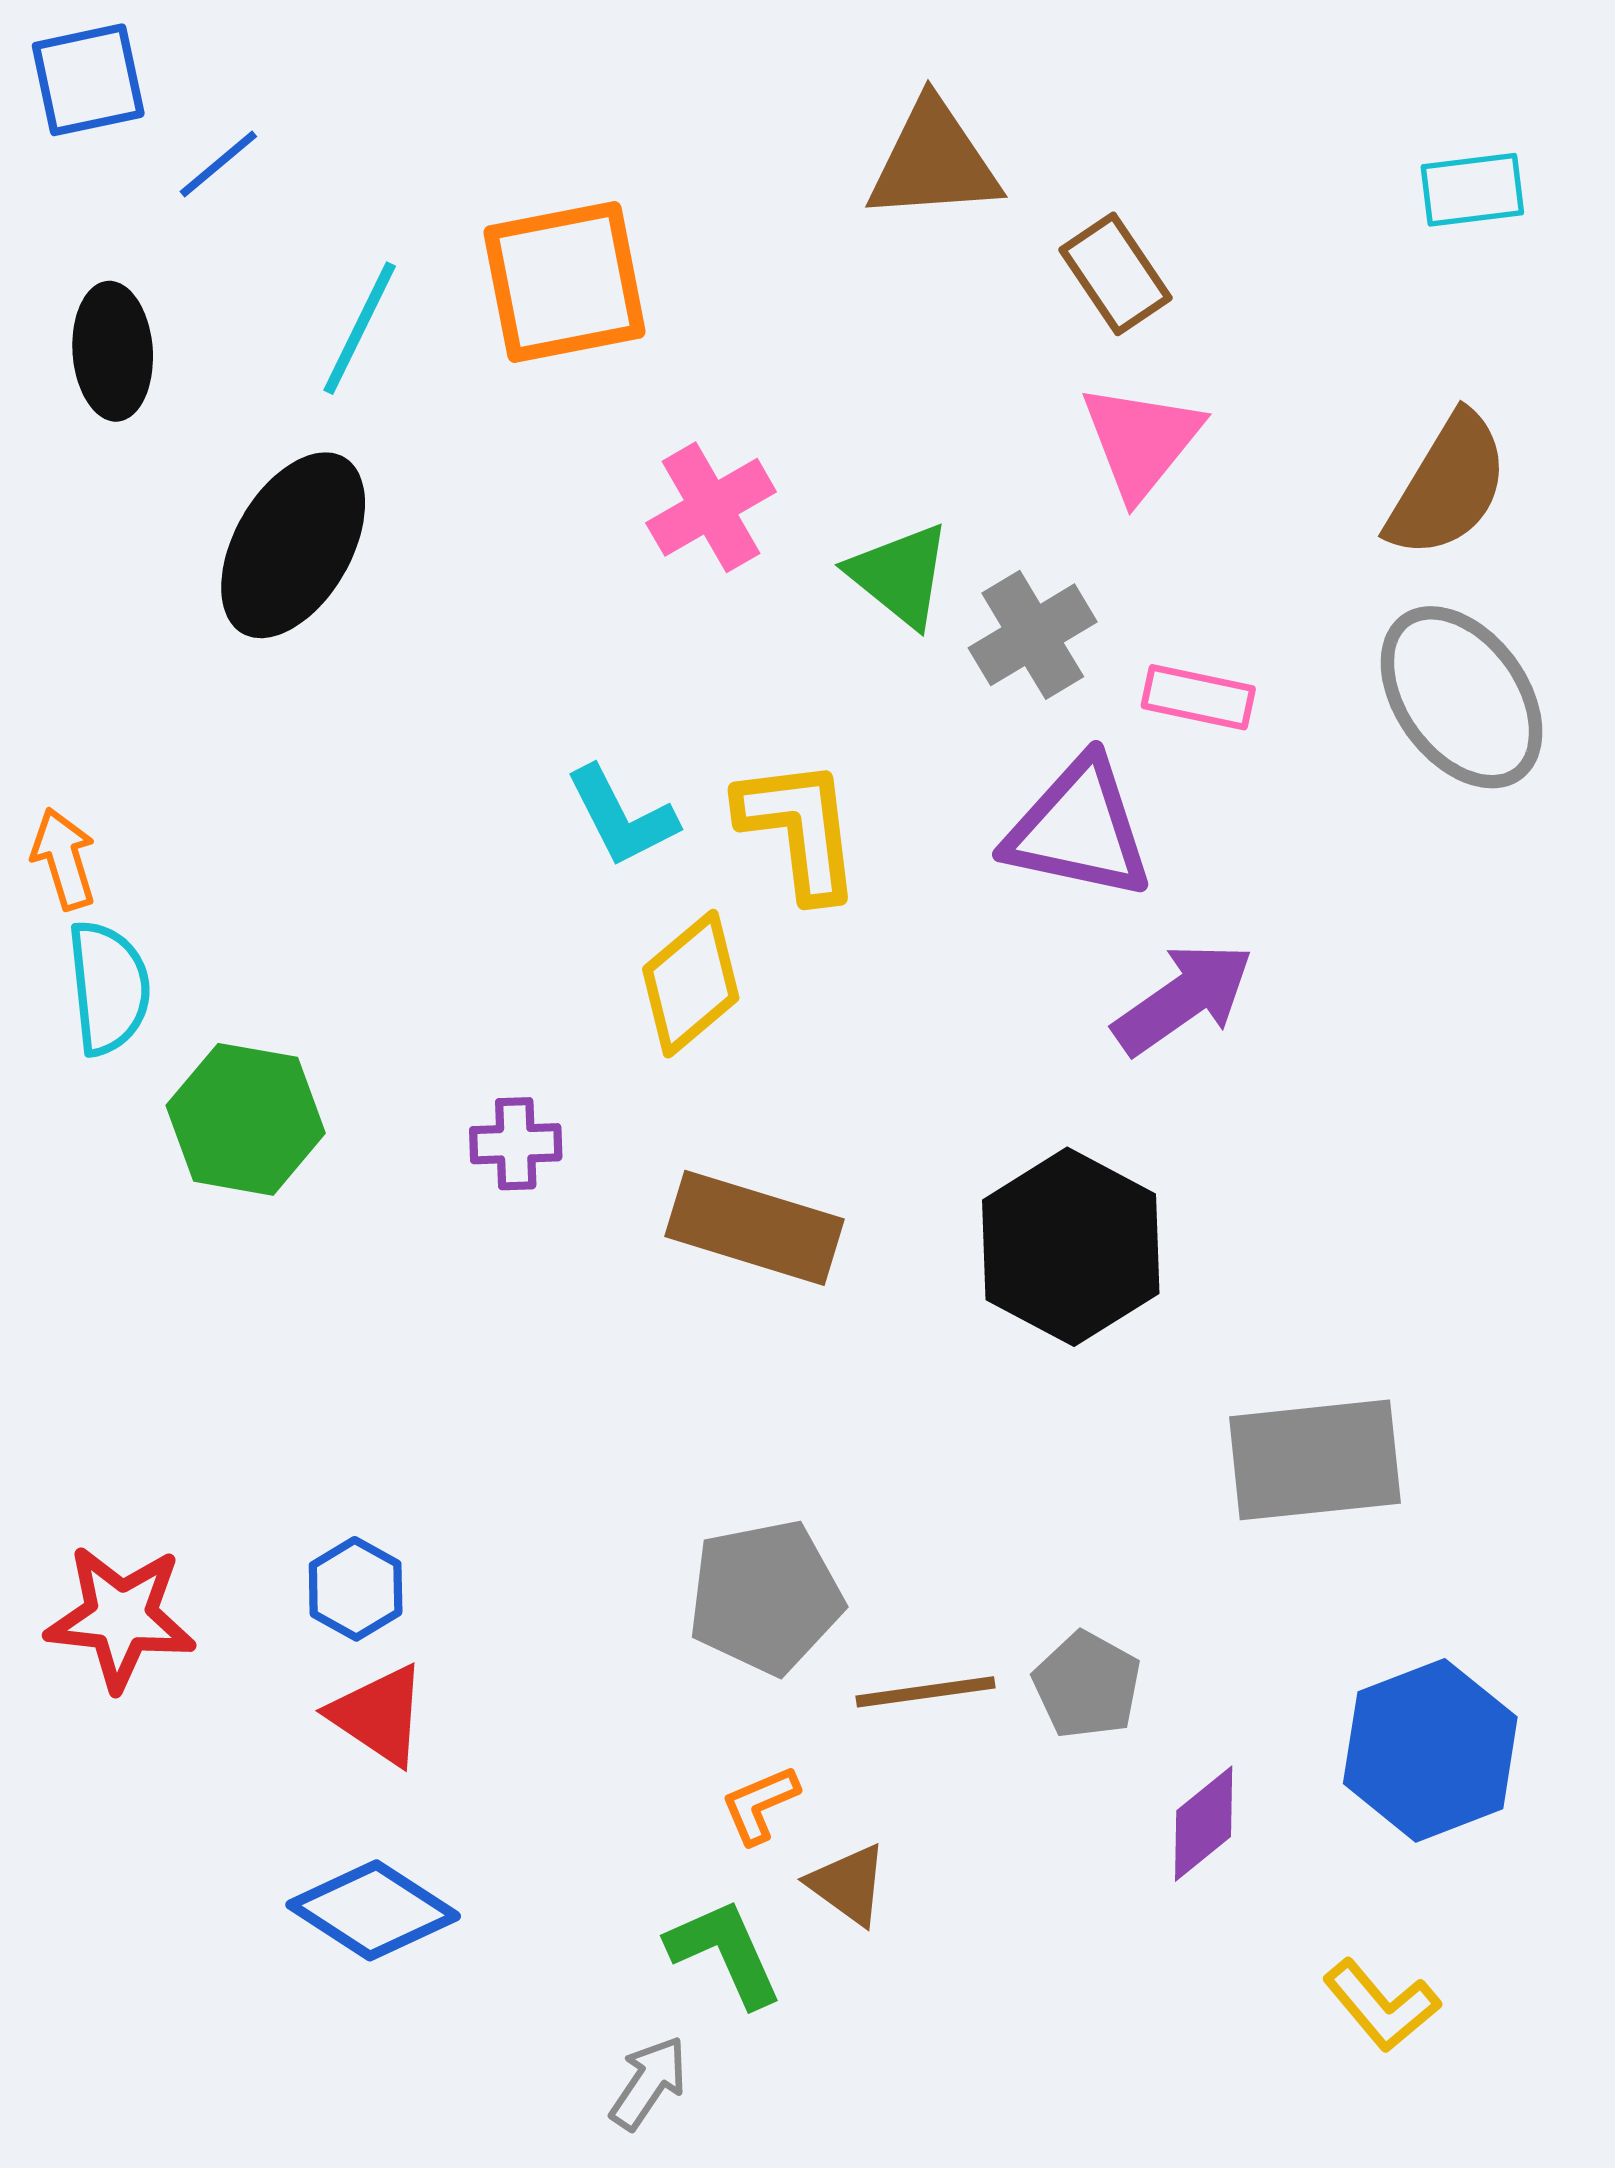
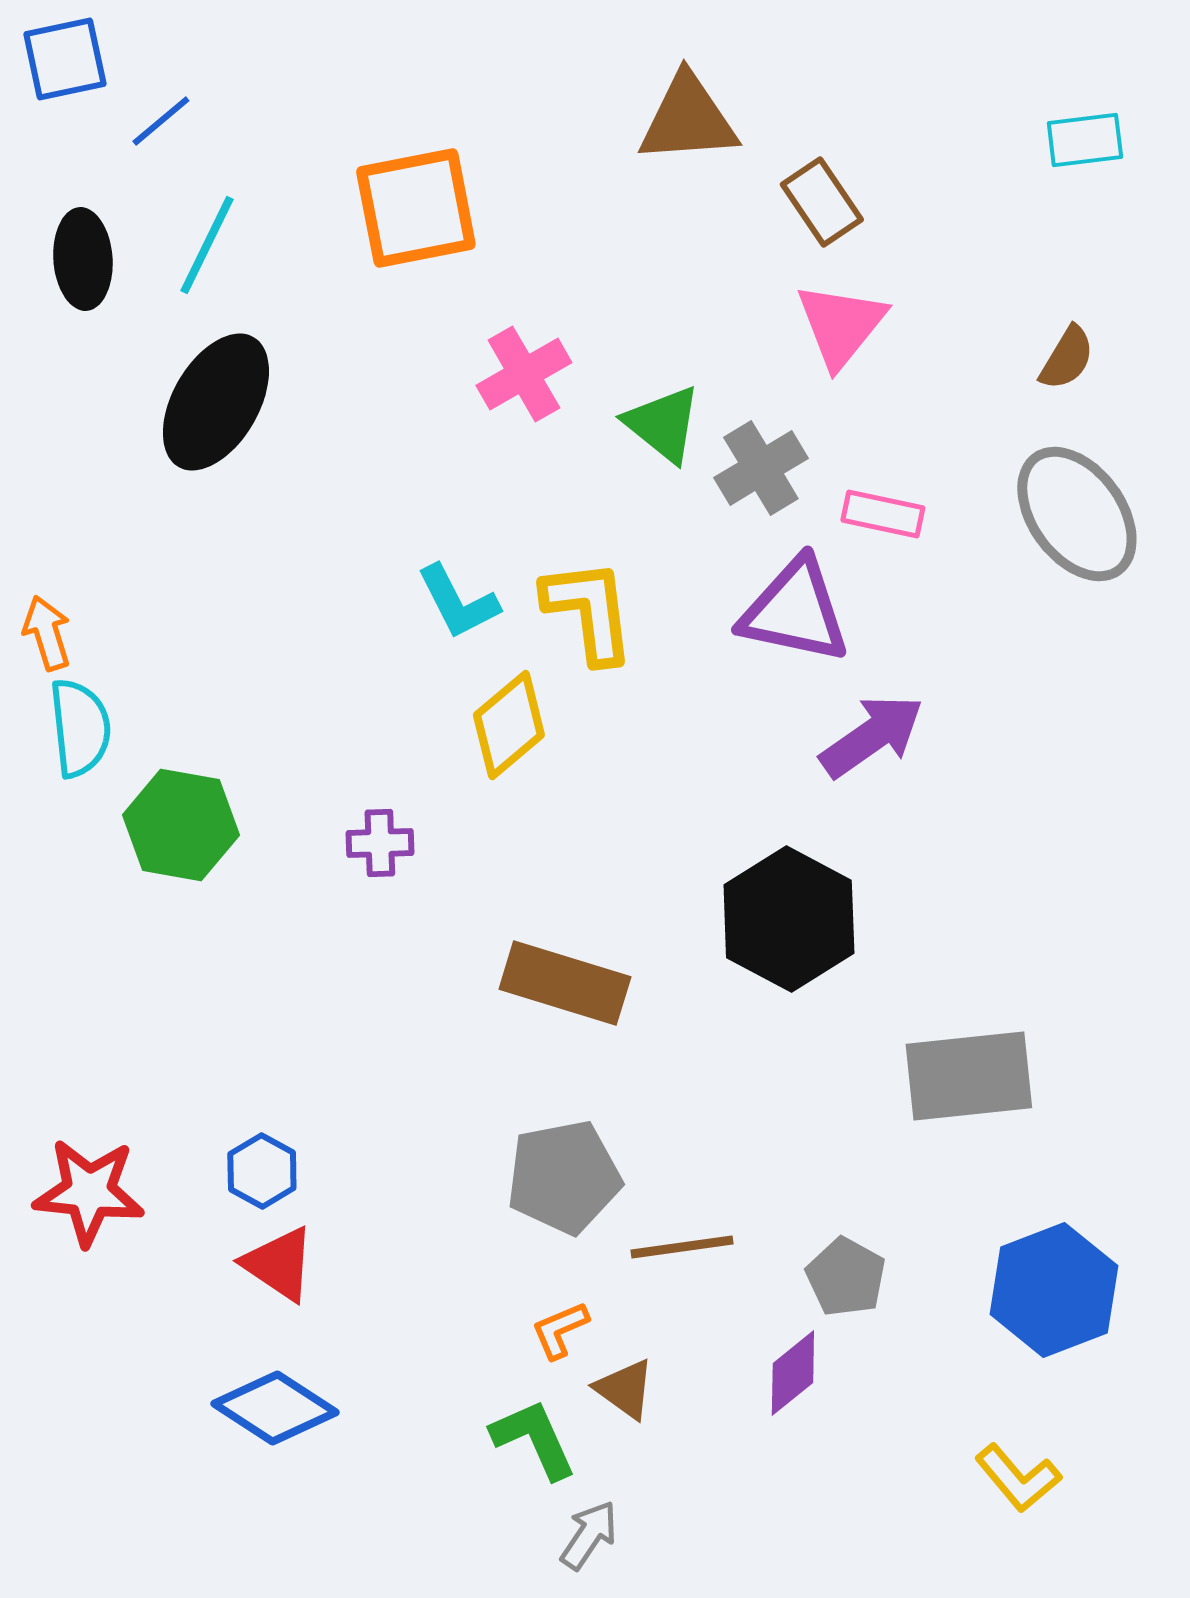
cyan line: (360, 328) -> (207, 245), moved
brown semicircle: (1448, 486) -> (1067, 358), size x0.6
brown rectangle: (754, 1228) -> (565, 983), moved
gray pentagon: (1087, 1685) -> (846, 1277), moved
purple diamond: (1204, 1824) -> (793, 1373), moved
gray arrow: (649, 2083) -> (589, 1535), moved

